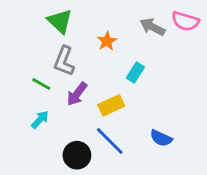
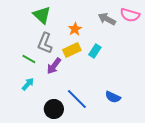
yellow rectangle: (111, 105) -> (72, 50), moved

